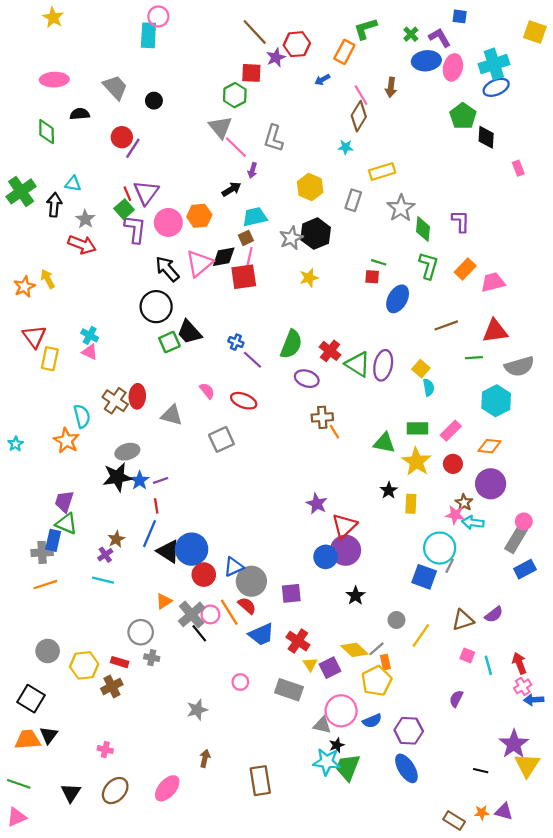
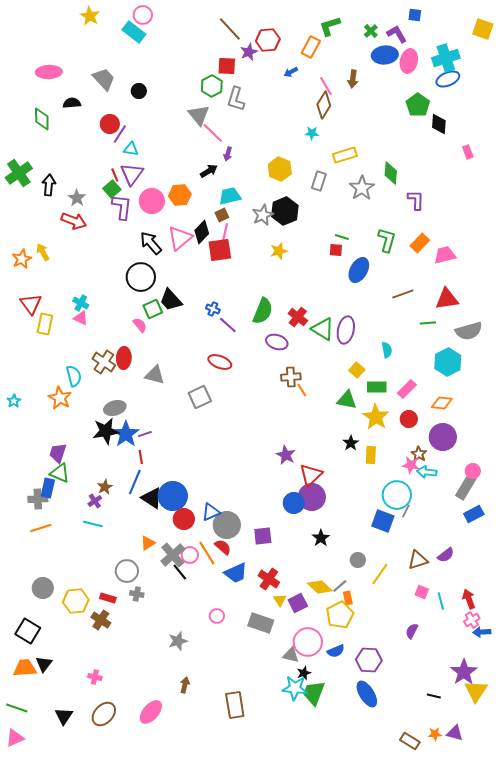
yellow star: (53, 18) -> (90, 16), moved
cyan rectangle: (148, 35) -> (134, 32), turned -55
gray L-shape: (274, 138) -> (236, 99), moved
cyan triangle: (73, 184) -> (131, 149), moved
green diamond: (423, 229) -> (391, 173), moved
black diamond: (224, 257) -> (202, 232), turned -35
yellow square: (421, 369) -> (357, 370), moved
pink semicircle: (207, 391) -> (140, 325), moved
blue star: (140, 480) -> (126, 434), size x1.5
brown cross: (112, 686) -> (101, 620), turned -30

